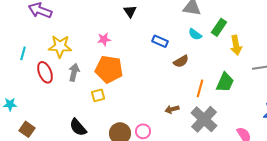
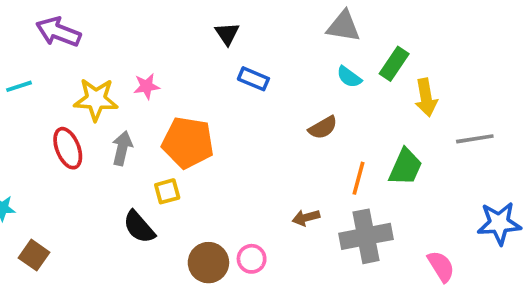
pink star: (104, 39) -> (147, 86), moved
blue rectangle: (160, 41) -> (253, 79), moved
cyan line: (23, 53) -> (19, 86), moved, turned 56
gray cross: (204, 119) -> (366, 236), turned 36
black semicircle: (78, 127) -> (139, 227), moved

